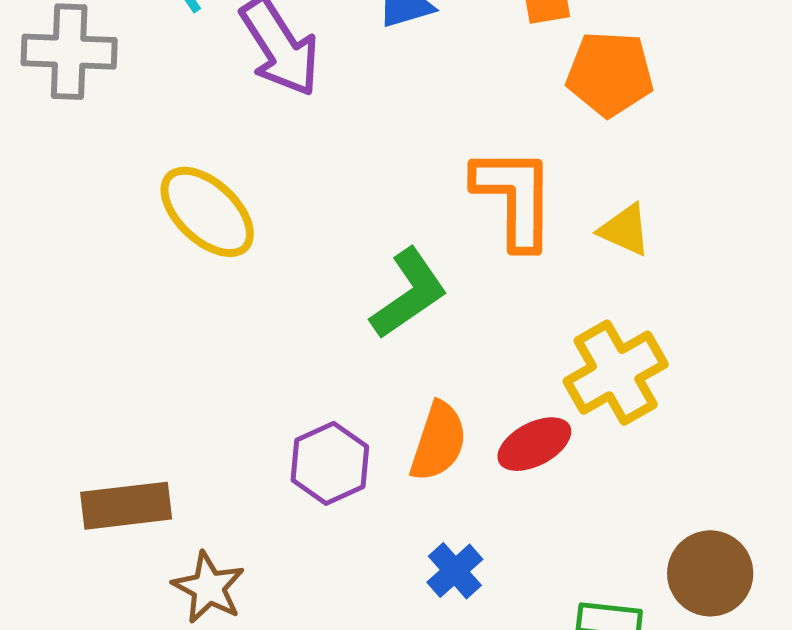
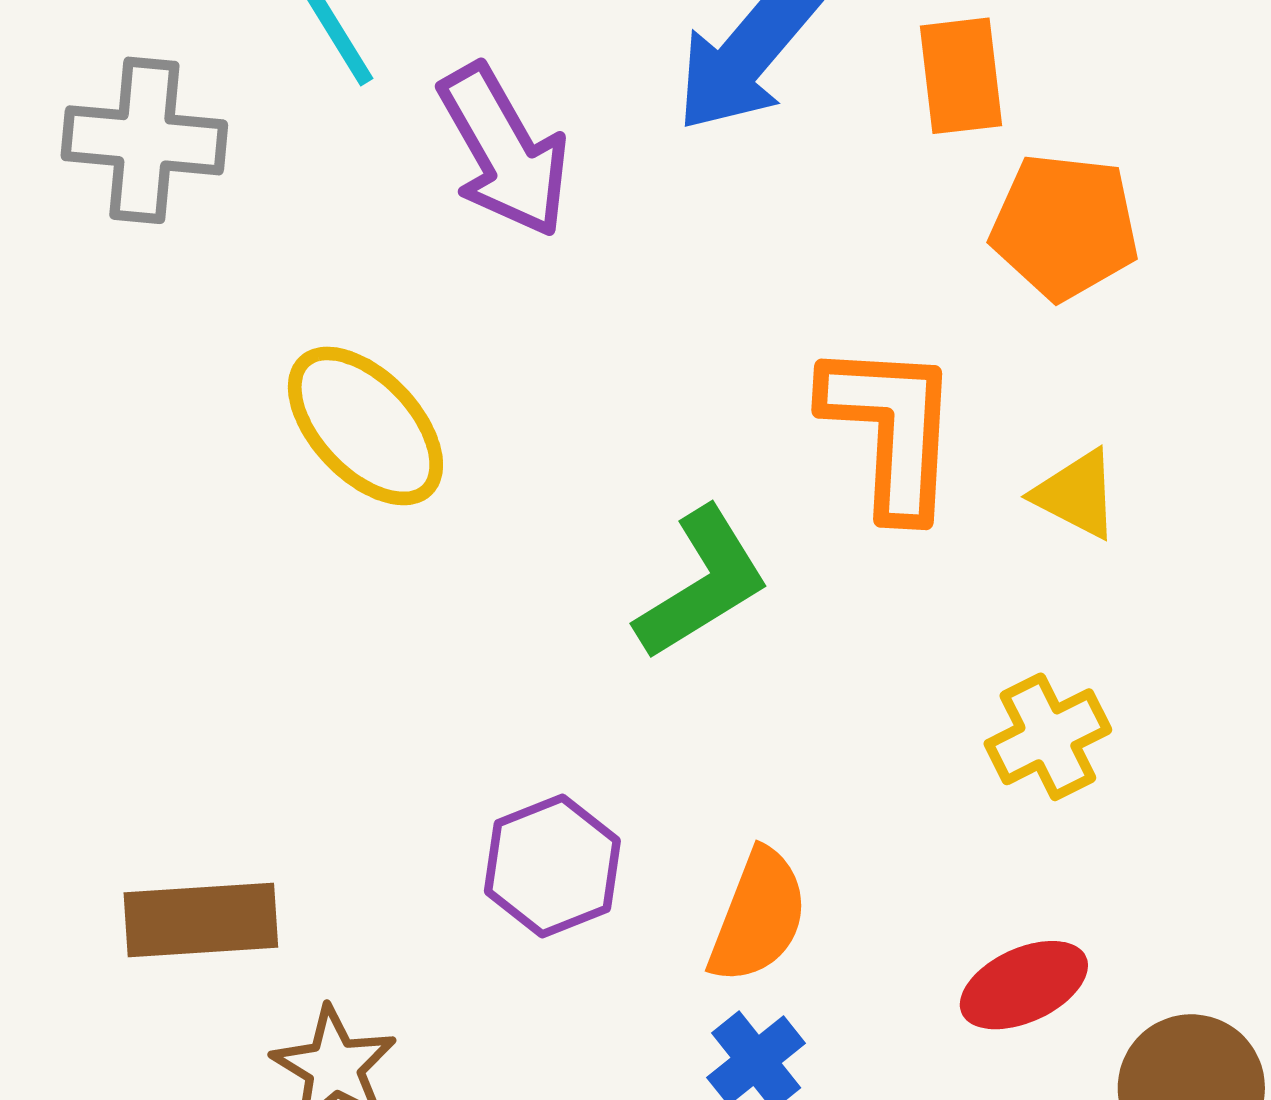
yellow cross: (616, 373) -> (1048, 737), size x0.7
orange semicircle: (438, 442) -> (758, 916), moved
red ellipse: (534, 444) -> (1024, 985), moved

